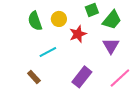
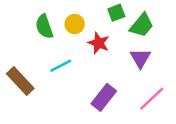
red star: (78, 34) -> (99, 43), turned -30
brown rectangle: (34, 77) -> (20, 81), moved, size x1.6

